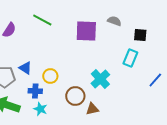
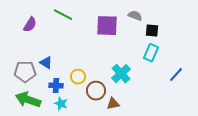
black square: (140, 35) -> (152, 31), moved
yellow circle: (50, 76) -> (78, 77), moved

